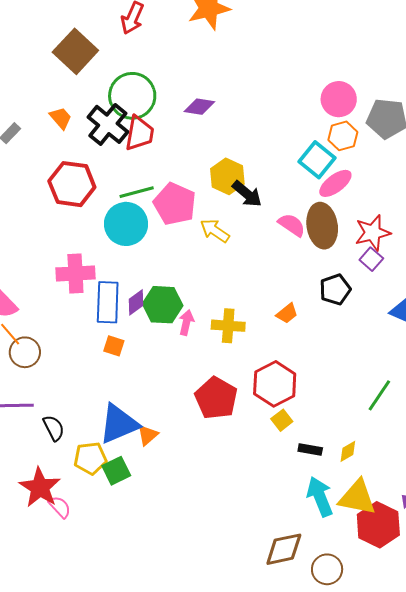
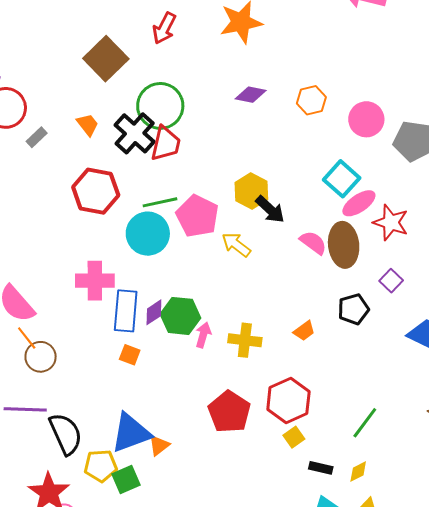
purple diamond: (199, 107) -> (251, 95), moved
orange hexagon: (343, 136) -> (311, 100), moved
red star: (373, 233) -> (391, 222), moved, turned 30
green line: (379, 395) -> (365, 423), moved
black semicircle: (54, 428) -> (66, 434), size x1.6

